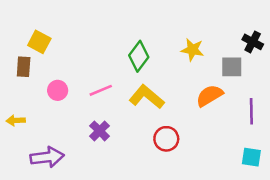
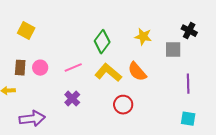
brown rectangle: (24, 67) -> (20, 68), moved
orange semicircle: (209, 96) -> (137, 72), moved, turned -100

